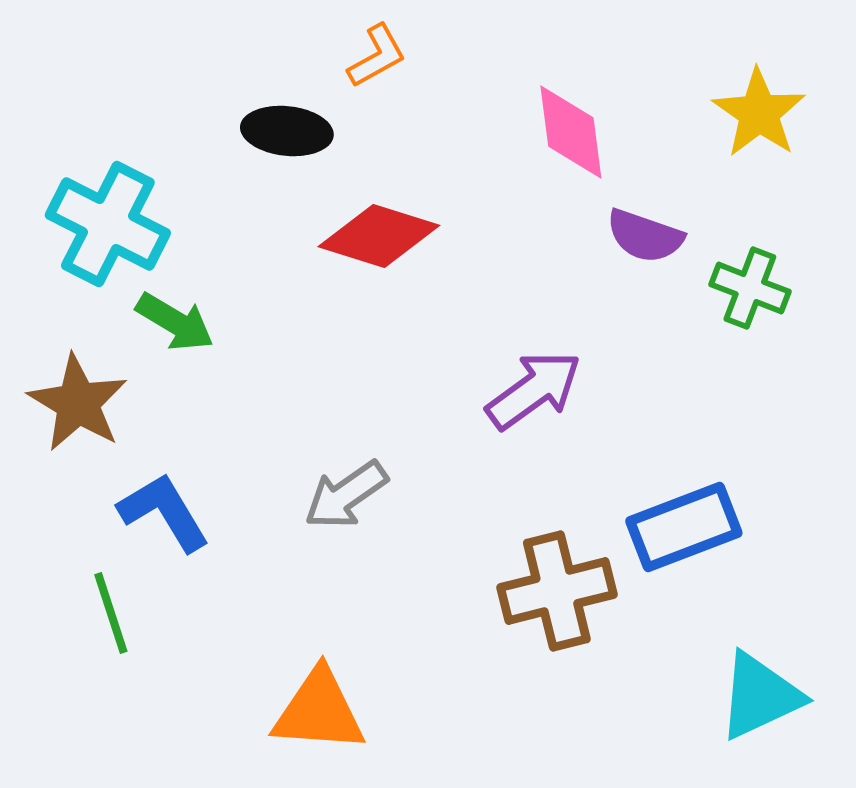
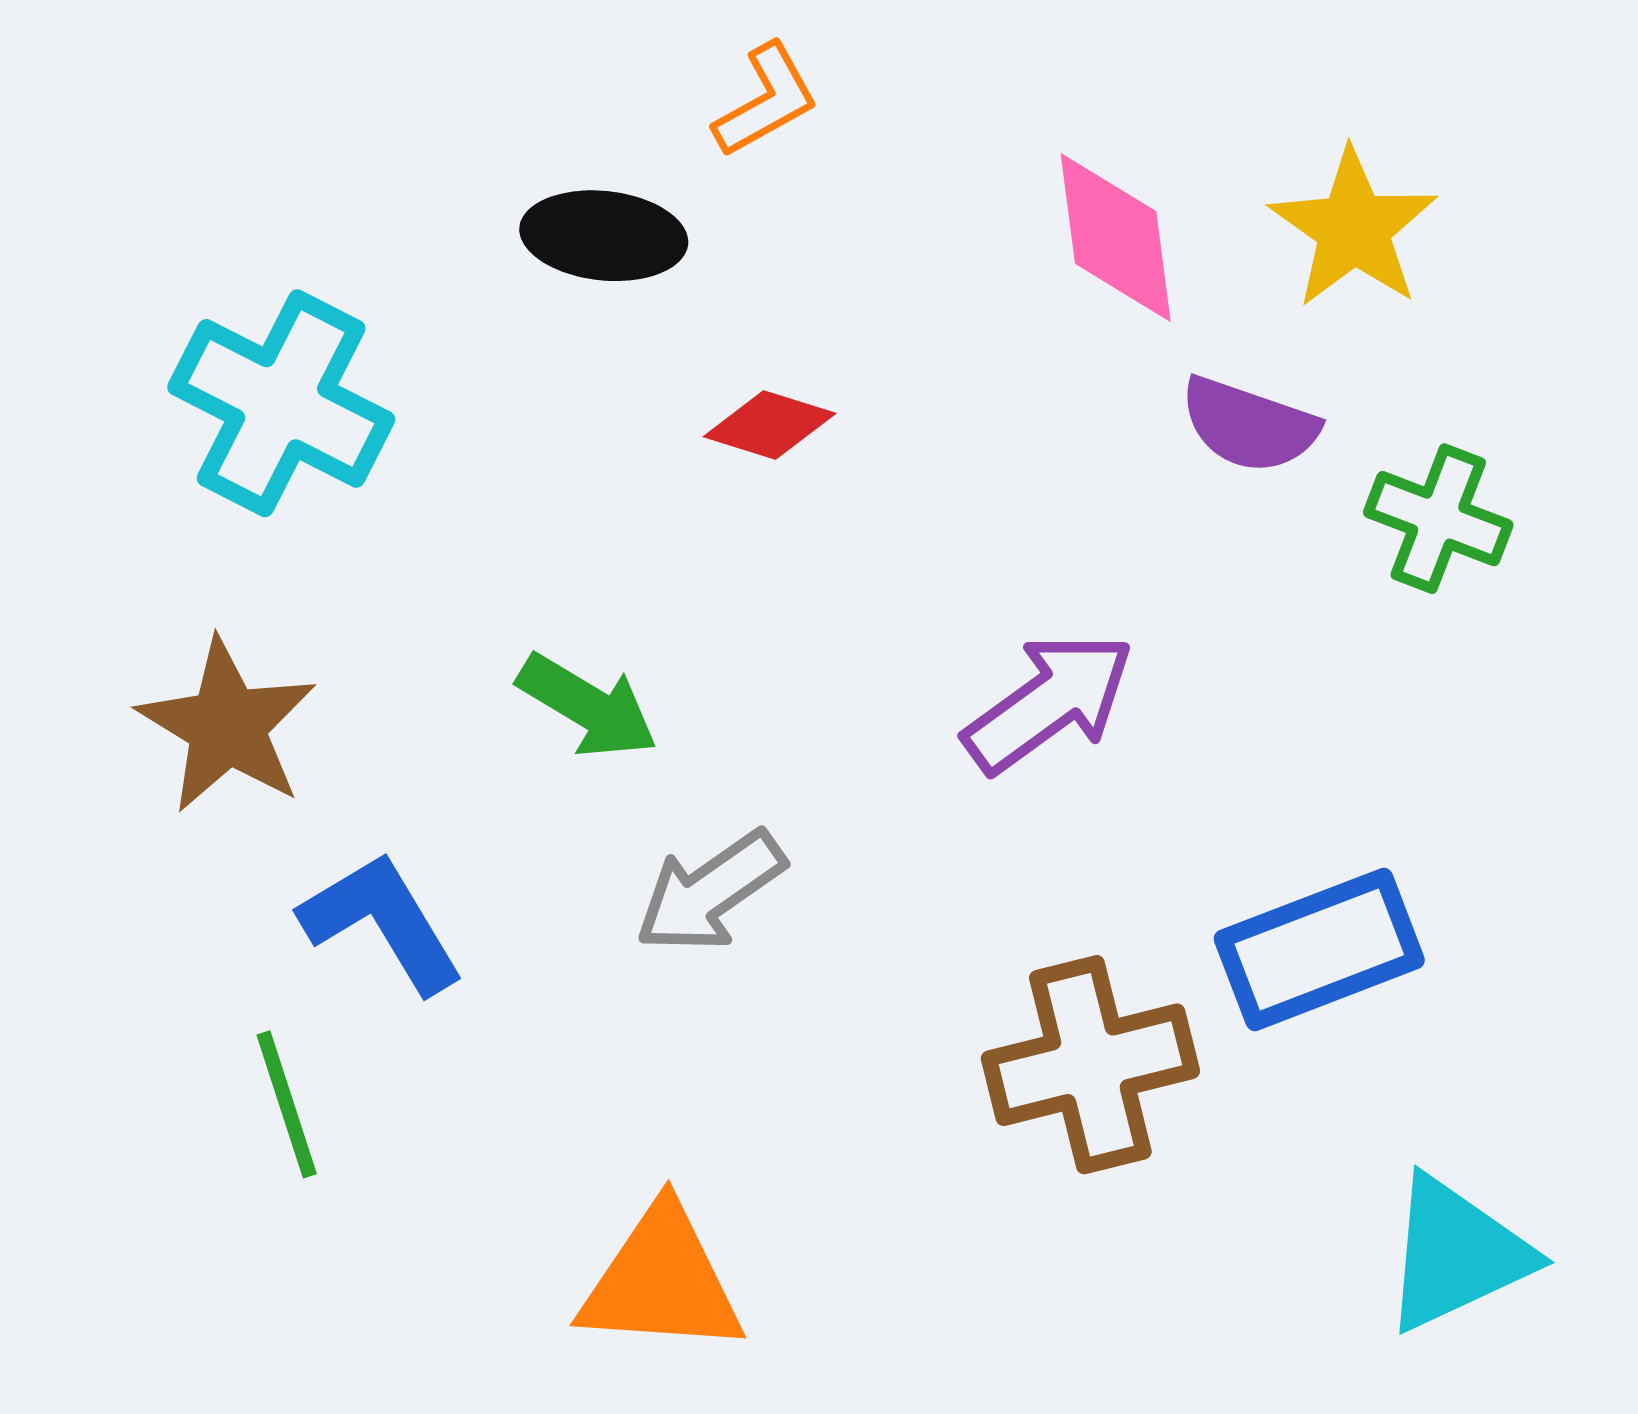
yellow star: (759, 113) -> (1354, 228), moved
red diamond: (379, 236) -> (770, 425), size x0.6
green arrow: (175, 322) -> (588, 706), moved

